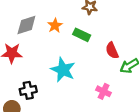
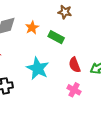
red semicircle: (112, 50) -> (75, 65), moved

